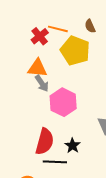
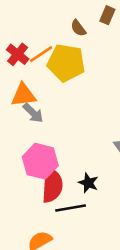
orange line: (58, 29) -> (41, 54), moved, turned -36
pink hexagon: (63, 102) -> (40, 161), moved

